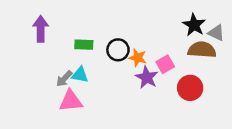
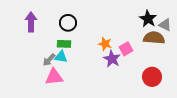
green rectangle: (84, 45) -> (64, 44), moved
black circle: (118, 50) -> (68, 23), moved
red circle: (190, 88) -> (152, 77), moved

